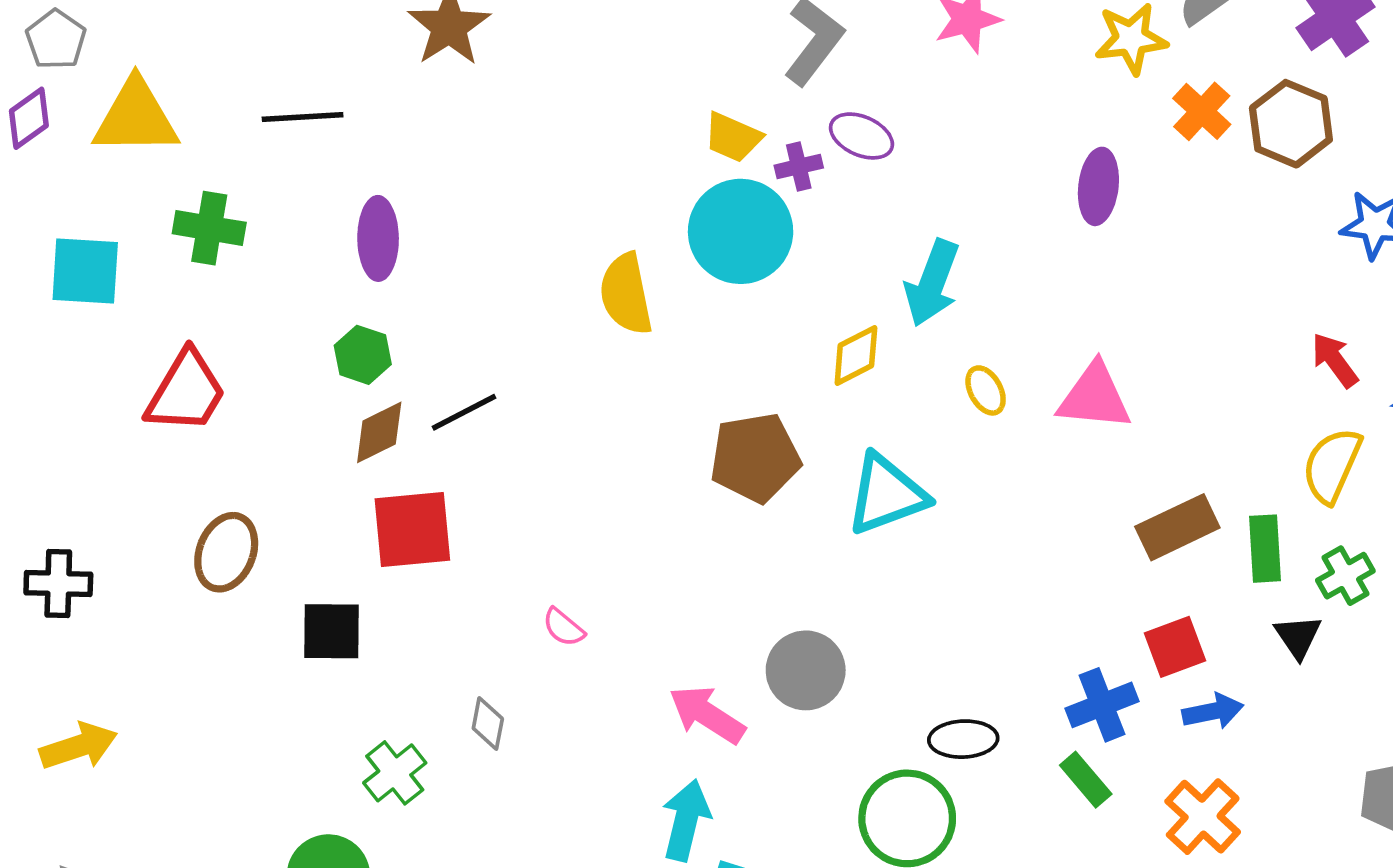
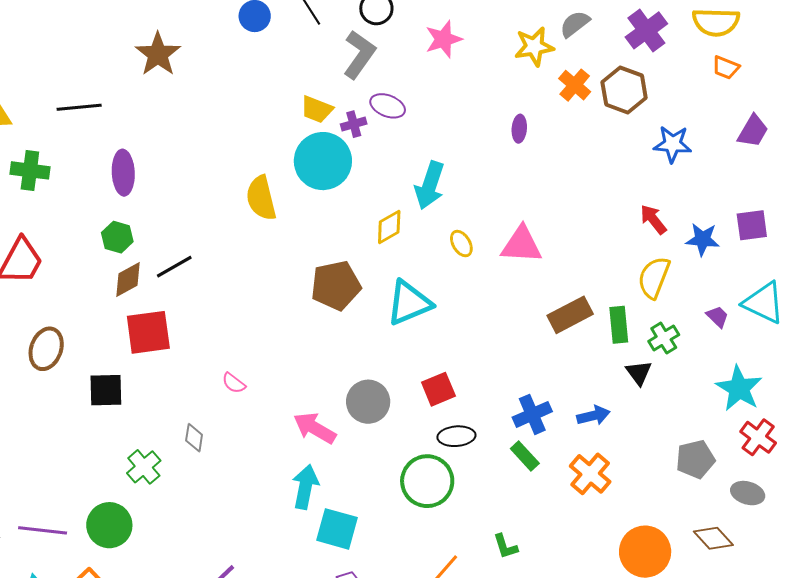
purple ellipse: (1098, 186) -> (519, 129), size x0.7
red square: (1175, 647) -> (438, 389), moved

